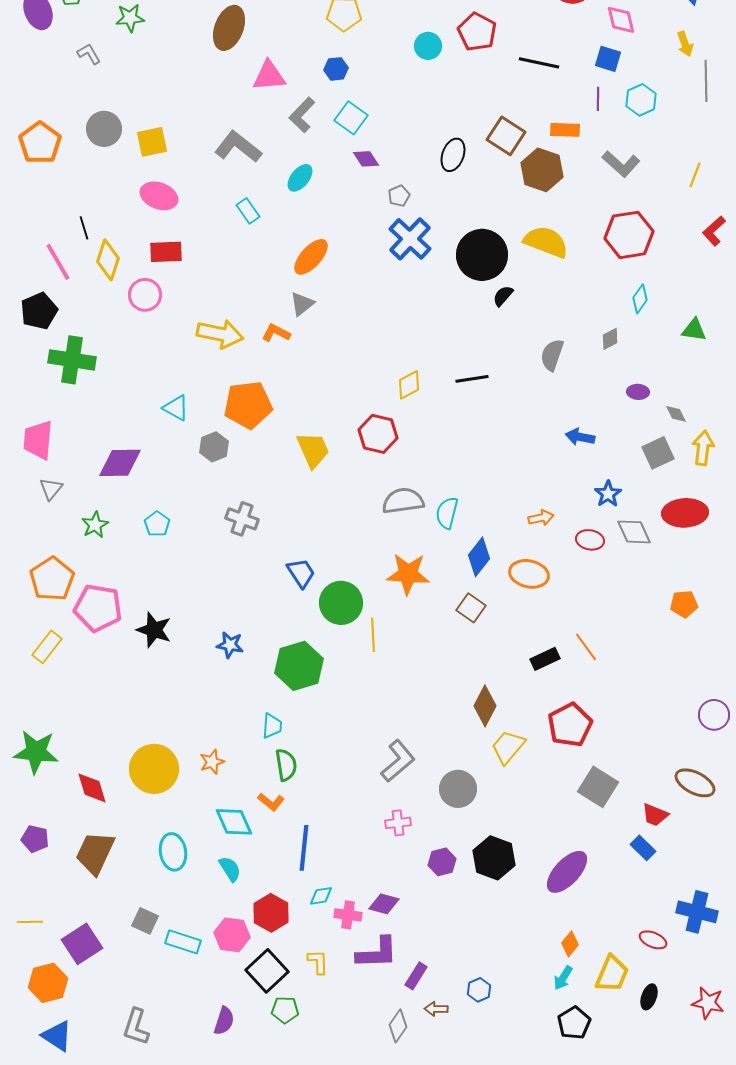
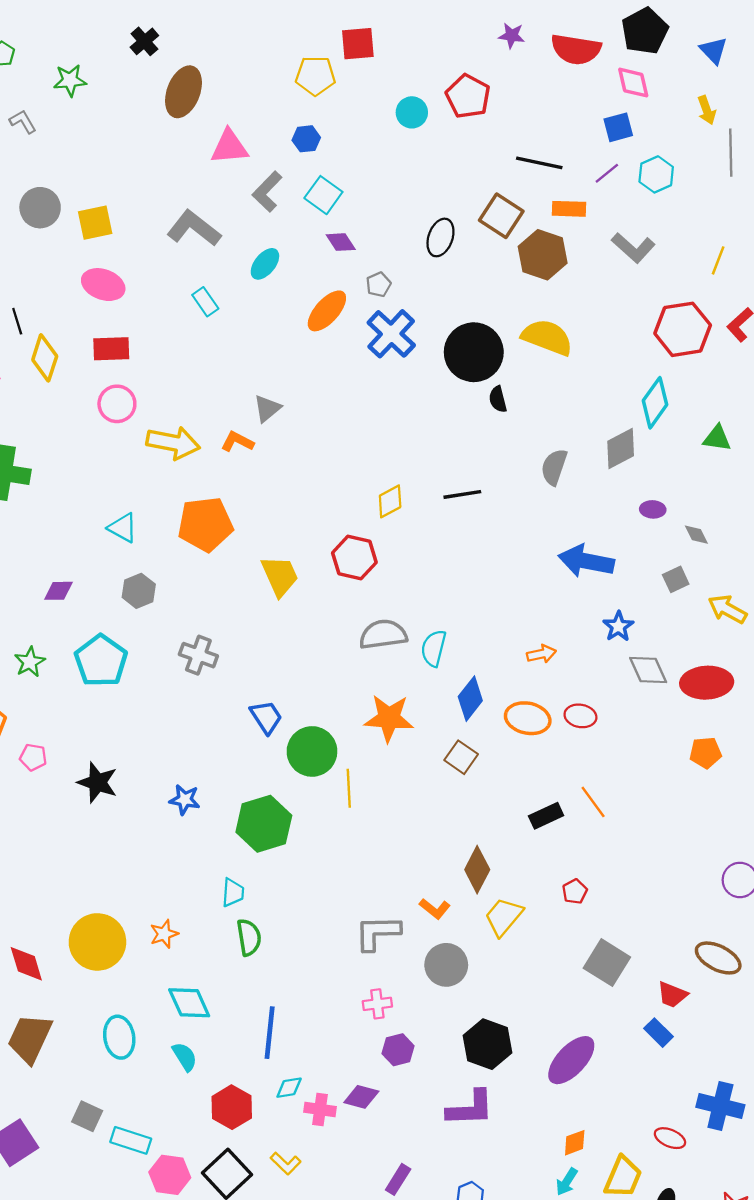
blue square: (608, 59) -> (618, 127), turned -32
black line: (539, 63) -> (539, 163), moved
purple line: (598, 99) -> (607, 173), turned 50
red hexagon: (629, 235) -> (683, 329), moved
orange ellipse: (311, 257) -> (327, 311), moved
pink circle: (145, 295) -> (117, 404), moved
black semicircle: (503, 296) -> (498, 399), turned -55
cyan diamond: (640, 299) -> (655, 403), size x1.5
gray diamond: (610, 339) -> (621, 449), size x1.6
blue arrow: (580, 437) -> (586, 561), size x1.6
gray hexagon: (214, 447) -> (139, 591), moved
yellow arrow: (703, 448) -> (727, 609), moved, turned -68
gray square: (658, 453) -> (676, 579), size x0.7
purple diamond: (120, 463) -> (58, 591), size x0.6
red ellipse: (685, 513) -> (707, 683), moved
cyan pentagon: (157, 524) -> (101, 661), size x1.8
red ellipse: (590, 540) -> (580, 716), moved
pink pentagon: (98, 608) -> (33, 757), size x0.5
red pentagon: (570, 725) -> (575, 891), size x0.5
gray L-shape: (398, 761) -> (377, 933), turned -141
orange L-shape: (271, 802) -> (435, 909), moved
purple hexagon: (442, 862) -> (398, 1050), moved
pink hexagon: (232, 935) -> (170, 1175), moved
orange diamond: (570, 944) -> (575, 1143), turned 30
purple L-shape: (377, 953) -> (470, 1108), moved
yellow L-shape: (318, 962) -> (286, 1163), turned 136

